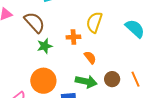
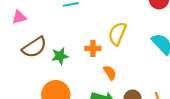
brown semicircle: (34, 22) -> (34, 47), moved, turned 95

